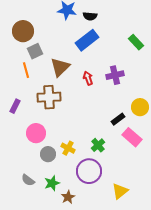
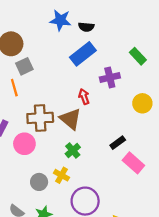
brown triangle: (60, 67) -> (70, 119), moved, turned -35
purple cross: (115, 75) -> (110, 77), moved
yellow circle: (140, 107) -> (142, 103), moved
pink circle: (36, 133) -> (24, 144), moved
green cross: (98, 145) -> (73, 151), moved

